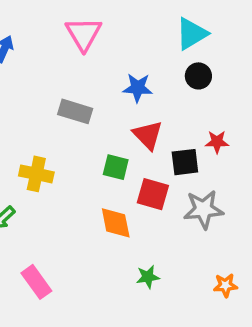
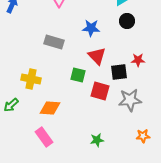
orange diamond: (116, 223) -> (50, 108), moved, turned -75
pink rectangle: (36, 282) -> (44, 137), moved
orange star: (225, 285) -> (143, 136), moved

